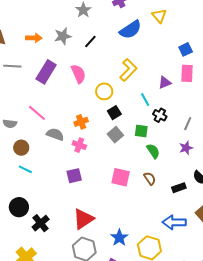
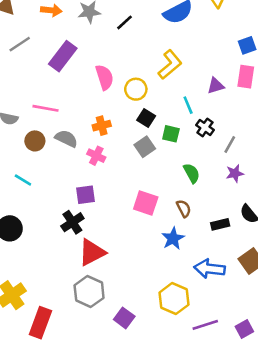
gray line: (12, 66) -> (20, 44), turned -42
pink semicircle: (78, 74) -> (105, 77), moved
pink line: (37, 113) -> (46, 108), turned -36
black square: (114, 113) -> (146, 118), turned -32
gray line: (188, 124) -> (230, 145), moved
green square: (141, 131) -> (171, 134), moved
brown circle: (21, 148) -> (35, 141), moved
black cross: (41, 223) -> (72, 222), moved
blue star: (119, 238) -> (173, 238), moved

